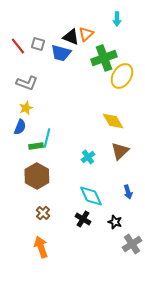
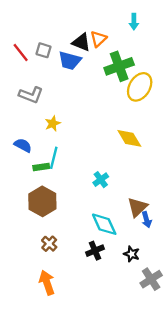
yellow star: (26, 108) -> (53, 124), moved
blue semicircle: (20, 127) -> (23, 145), turned -84
brown triangle: (120, 151) -> (137, 207), moved
black cross: (83, 219) -> (95, 251), turned 35

